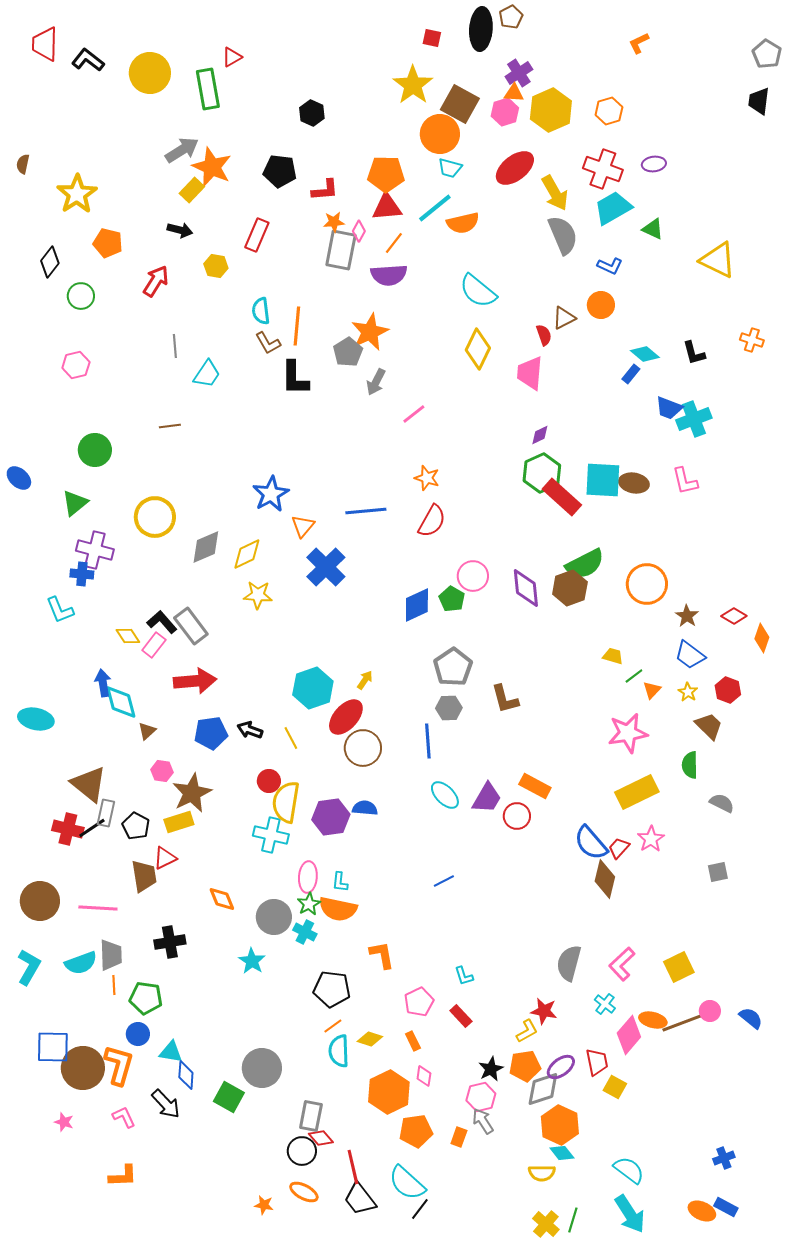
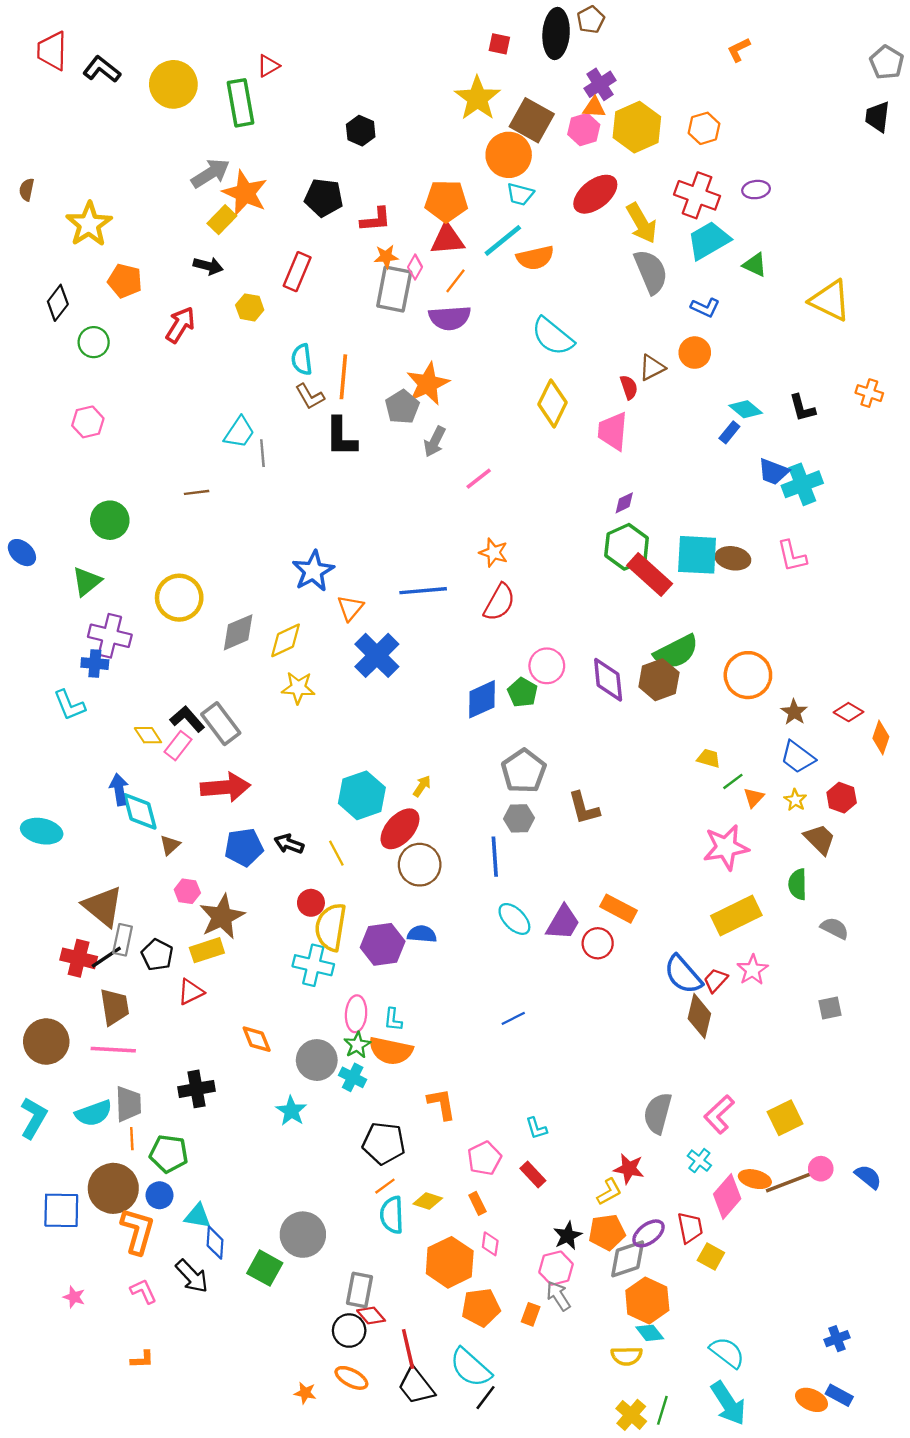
gray line: (175, 346) -> (262, 453), moved
brown trapezoid: (144, 876) -> (114, 1007), moved
brown circle: (83, 1068) -> (113, 1188), moved
orange L-shape: (123, 1176) -> (142, 1359), size x0.7

